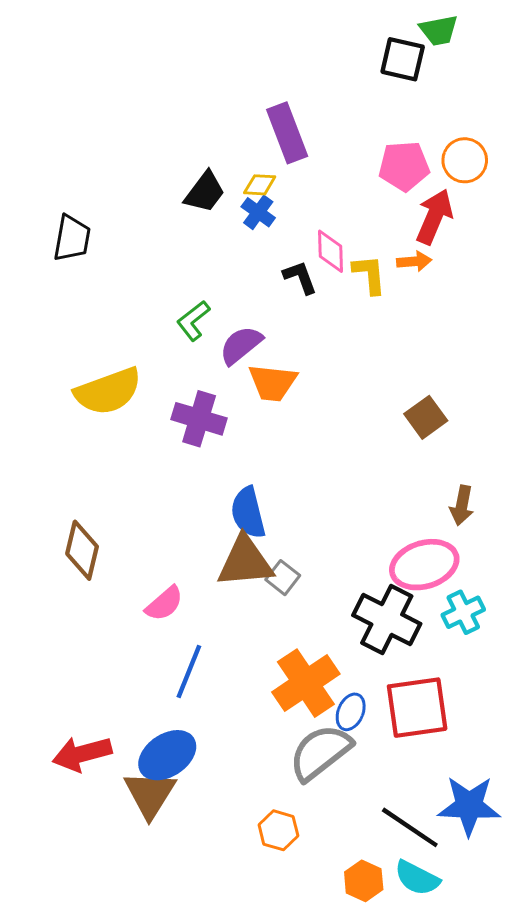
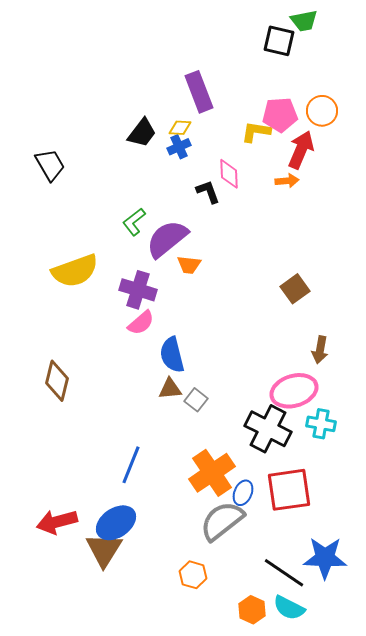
blue cross: (258, 212) -> (179, 147), turned 30
black trapezoid: (72, 238) -> (50, 165), turned -40
yellow L-shape: (369, 274) -> (256, 132), moved, turned -76
purple semicircle: (241, 345) -> (167, 239), size x1.4
orange trapezoid: (273, 383) -> (189, 265), size x0.7
brown triangle: (245, 562) -> (170, 389), size x0.6
pink semicircle: (164, 604) -> (141, 323), moved
cyan cross: (463, 612) -> (321, 424), turned 36

